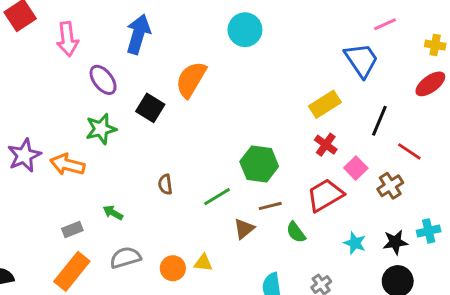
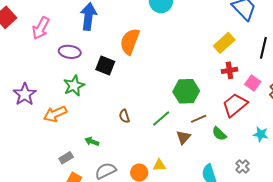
pink arrow: (67, 39) -> (41, 28), turned 45
purple ellipse: (103, 80) -> (70, 52), turned -35
red cross: (326, 145) -> (229, 70), turned -35
purple star: (24, 155) -> (25, 94), moved
orange arrow: (67, 165) -> (55, 114), turned -30

